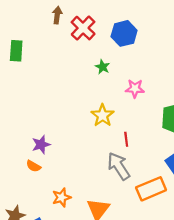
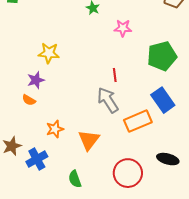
yellow star: (102, 115) -> (49, 53), moved, turned -30

